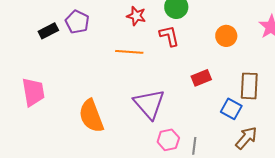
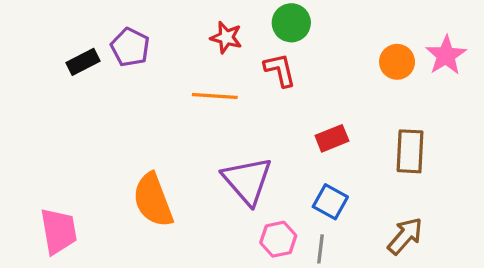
orange circle: (226, 36) -> (397, 62), moved
pink trapezoid: (33, 92) -> (59, 231), moved
blue square: (231, 109) -> (330, 202), moved

